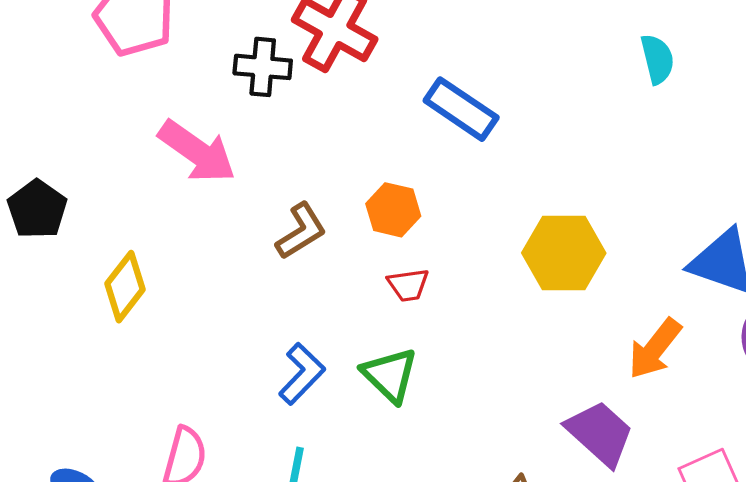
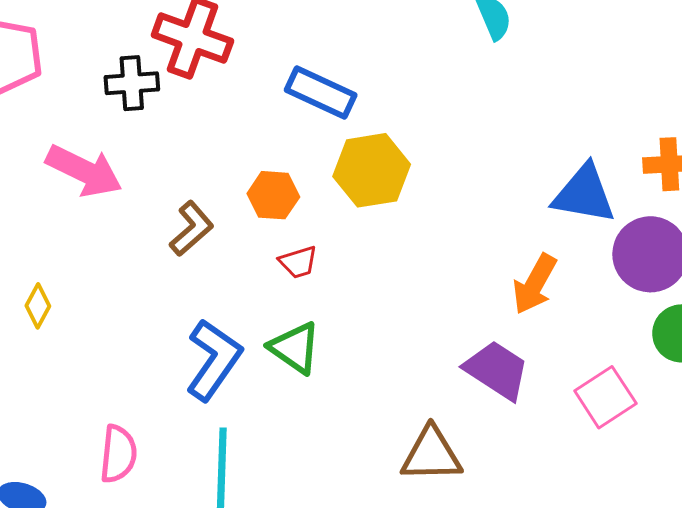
yellow hexagon: (564, 253) -> (372, 170), moved
yellow diamond: (125, 287) -> (38, 306), size x0.7
blue L-shape: (302, 374) -> (214, 360), size x1.4

